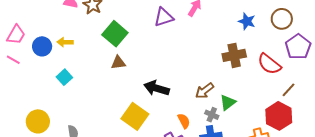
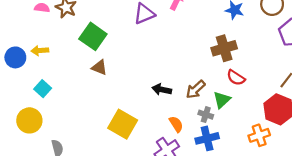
brown triangle: (118, 63) -> (99, 67), turned 35
red semicircle: (269, 64) -> (236, 78), moved, size x0.7
black arrow: (156, 88) -> (162, 90), moved, size x0.7
yellow circle: (38, 121) -> (29, 120), moved

